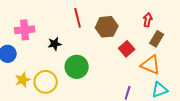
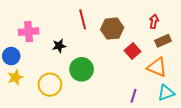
brown rectangle: (157, 39) -> (163, 41), turned 35
yellow star: (23, 80) -> (15, 77), moved

